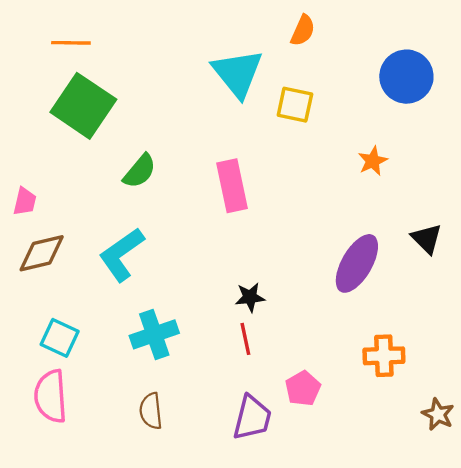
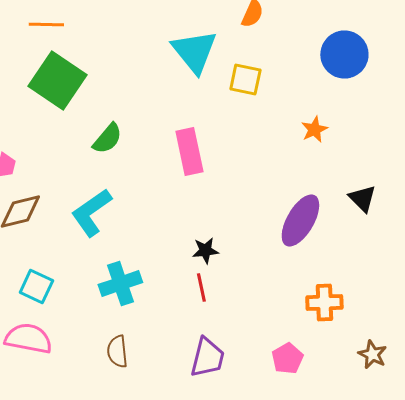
pink pentagon: (303, 388) -> (287, 358), moved
pink semicircle: (51, 396) -> (28, 338), turned 105

